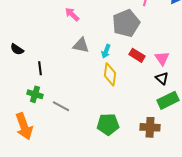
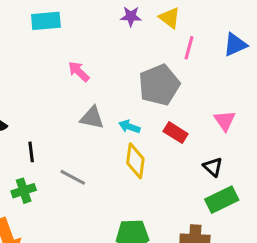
cyan arrow: (106, 51) -> (129, 127), turned 88
pink triangle: (162, 58) -> (225, 121), moved
green cross: (35, 94) -> (24, 191), turned -35
gray line: (61, 106) -> (73, 177), moved

